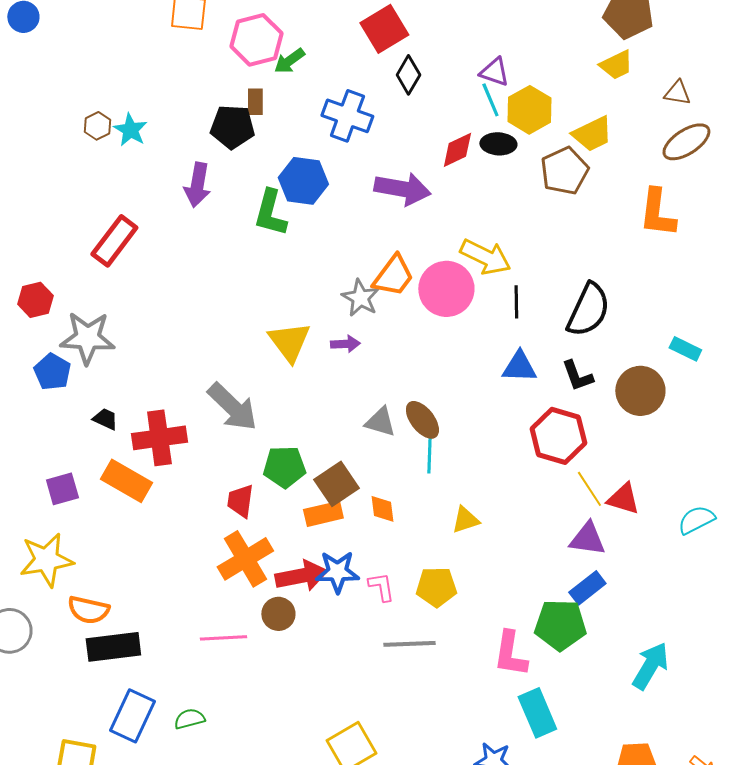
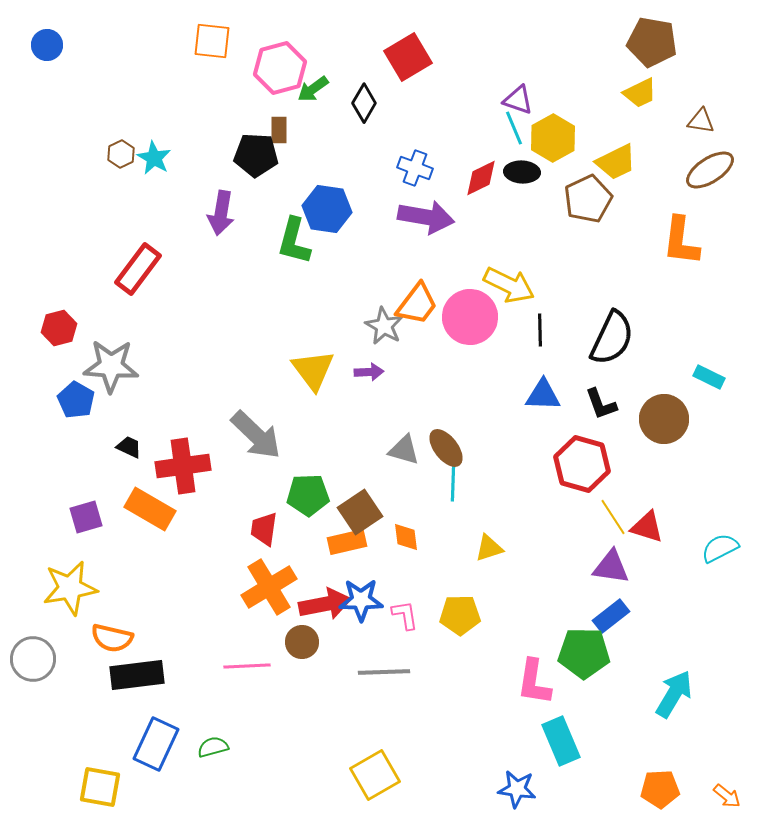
black diamond: (408, 75) -> (364, 103), moved
blue cross: (347, 116) -> (415, 168), moved, size x0.7
gray line: (409, 644) -> (384, 672), moved

